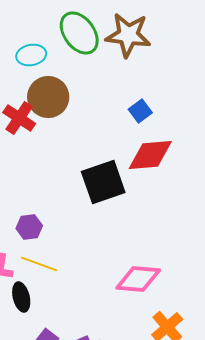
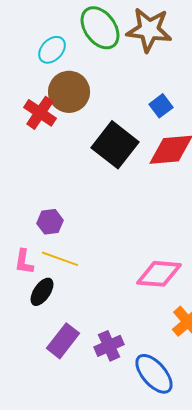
cyan ellipse: (31, 55) -> (52, 50), turned -36
black square: (103, 182) -> (115, 145), moved, turned -33
black ellipse: (21, 297) -> (42, 292), turned 48

